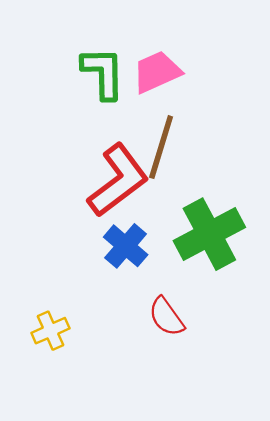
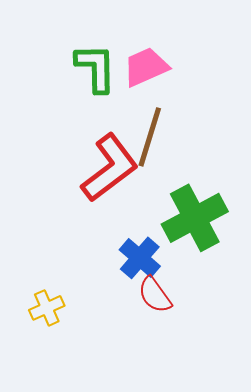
blue cross: (126, 246) -> (140, 258), moved

